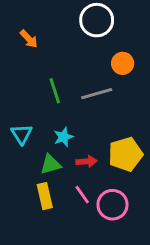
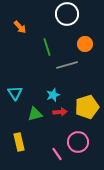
green line: (55, 91) -> (47, 47), moved
cyan star: (63, 137) -> (53, 95), moved
pink line: (82, 195) -> (57, 154), moved
yellow rectangle: (45, 196) -> (19, 142), moved

